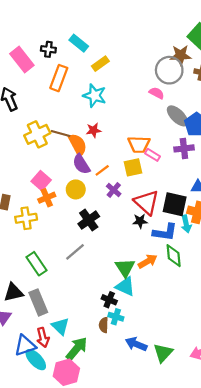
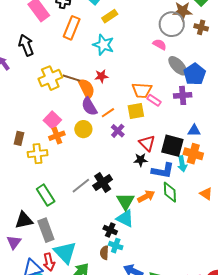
red triangle: (147, 202) -> (147, 143), size x0.7
black cross: (89, 220) -> (103, 183), moved
cyan triangle: (60, 326) -> (65, 252), size x1.4

